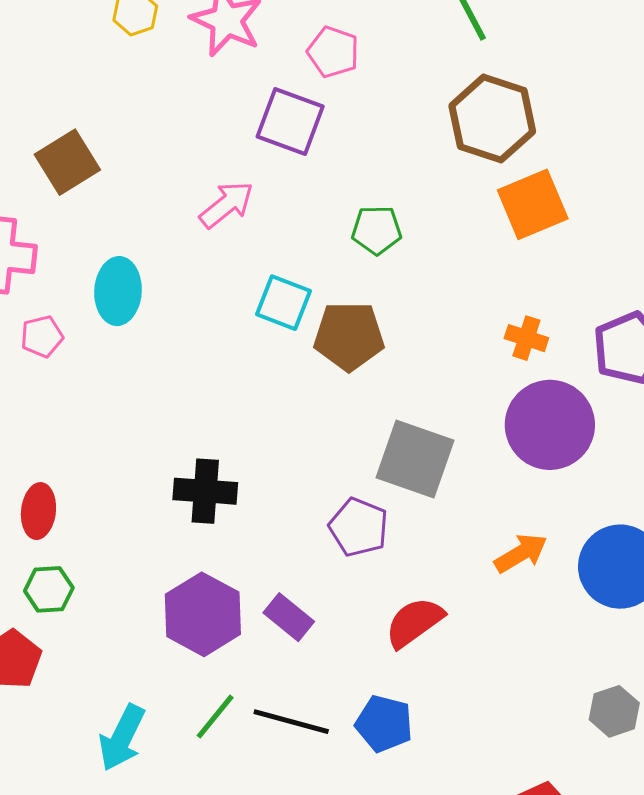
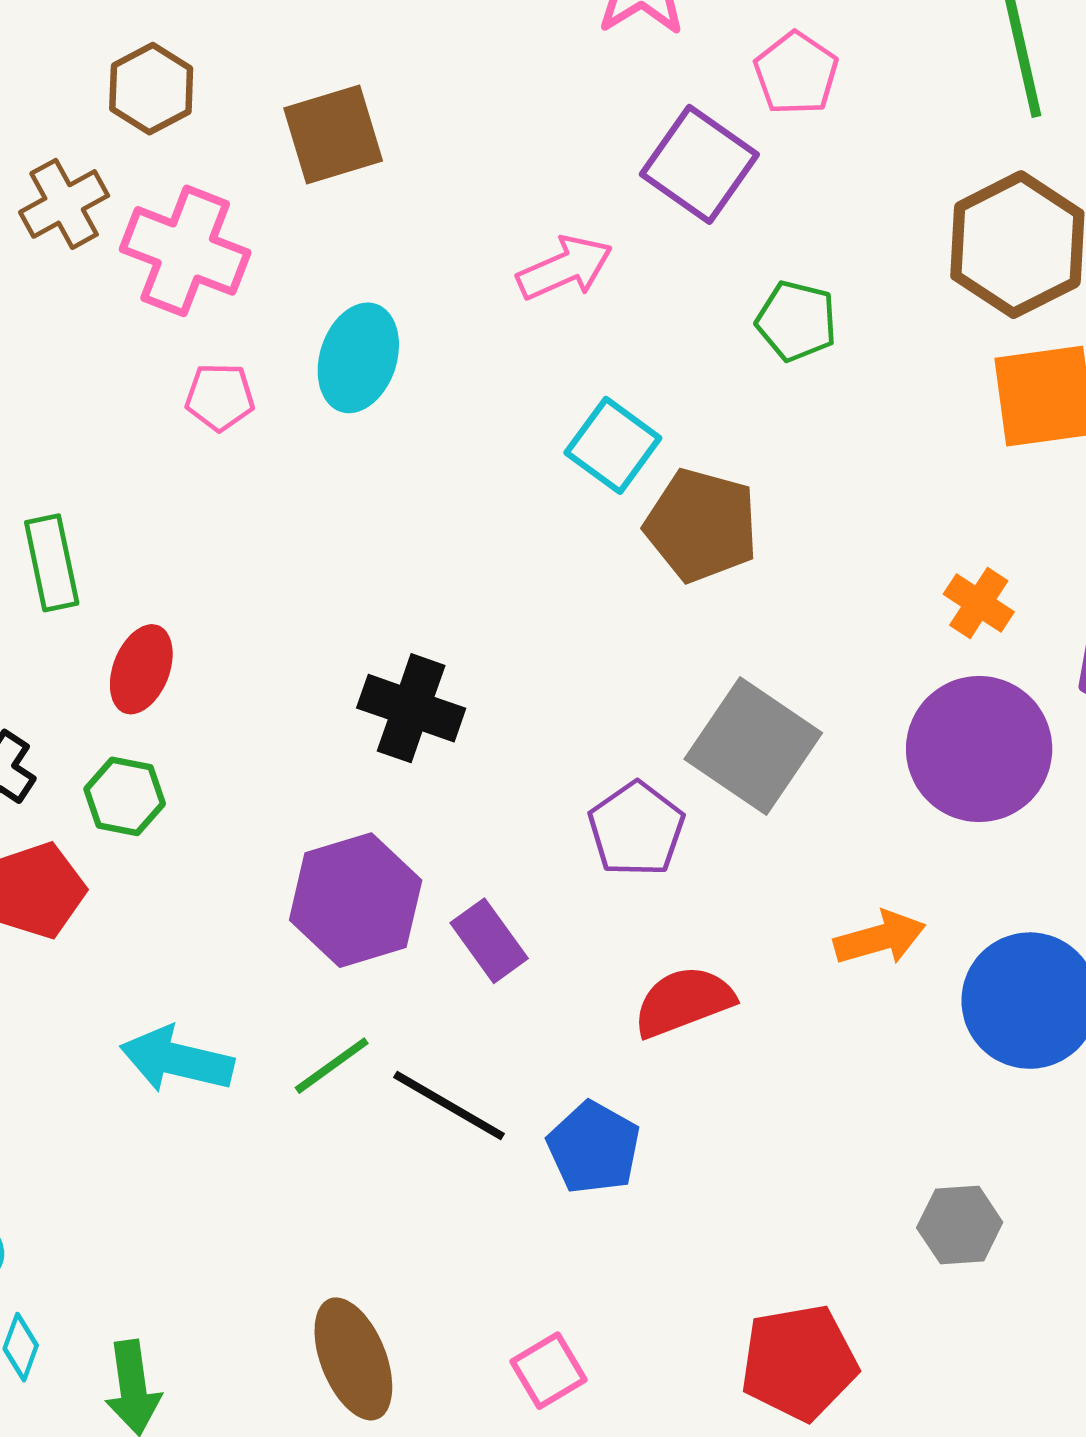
green pentagon: (377, 230) -> (796, 321), moved
cyan arrow: (122, 738) -> (177, 1060), turned 62

